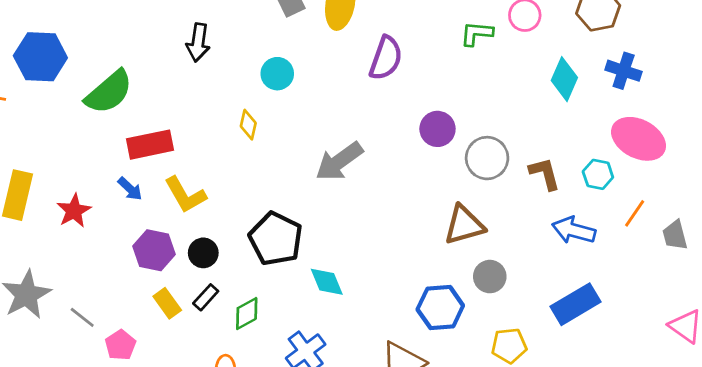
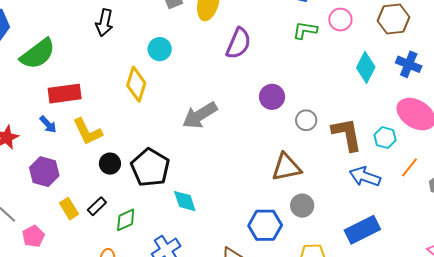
yellow diamond: (248, 125) -> (136, 84), size x1.6
gray circle: (487, 158) -> (306, 120), size x0.7
brown L-shape: (545, 174) -> (347, 134), size x1.4
purple hexagon: (154, 250) -> (44, 172), moved
black circle: (203, 253) -> (110, 164), moved

